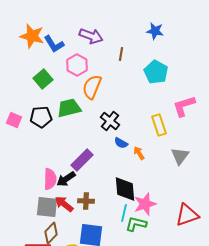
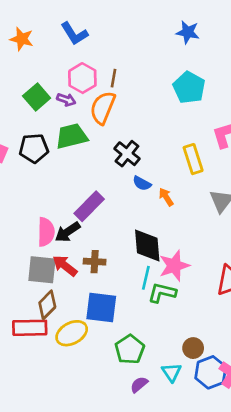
orange star: (32, 36) -> (22, 39), size x0.7
purple arrow: (91, 36) -> (66, 100), moved, size x0.6
blue L-shape: (54, 44) -> (74, 34), moved
brown line: (121, 54) -> (113, 78), moved

